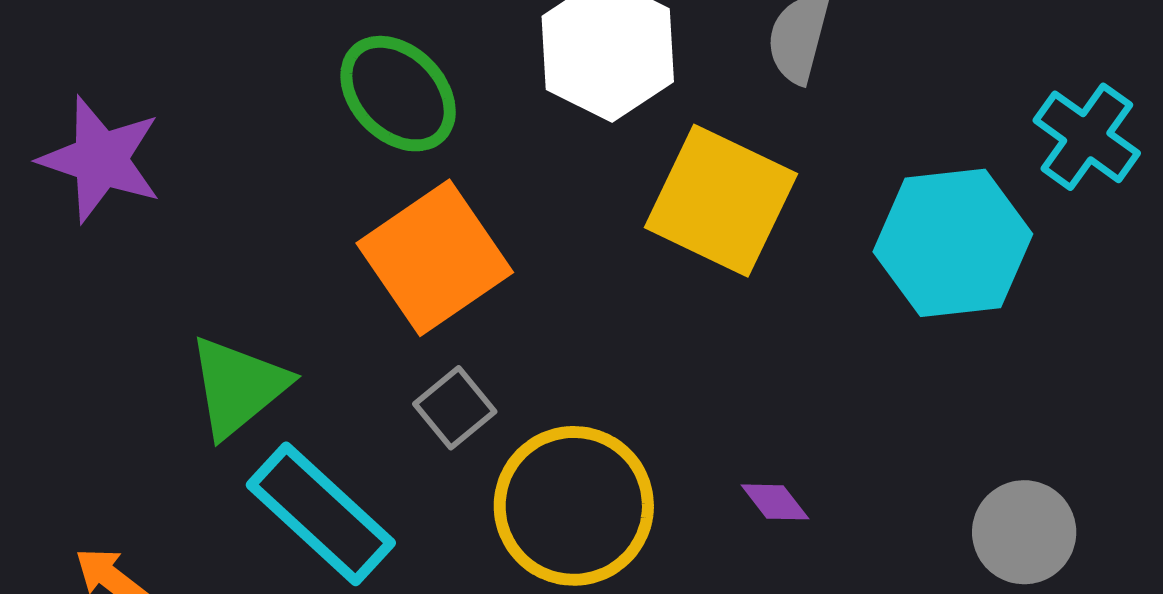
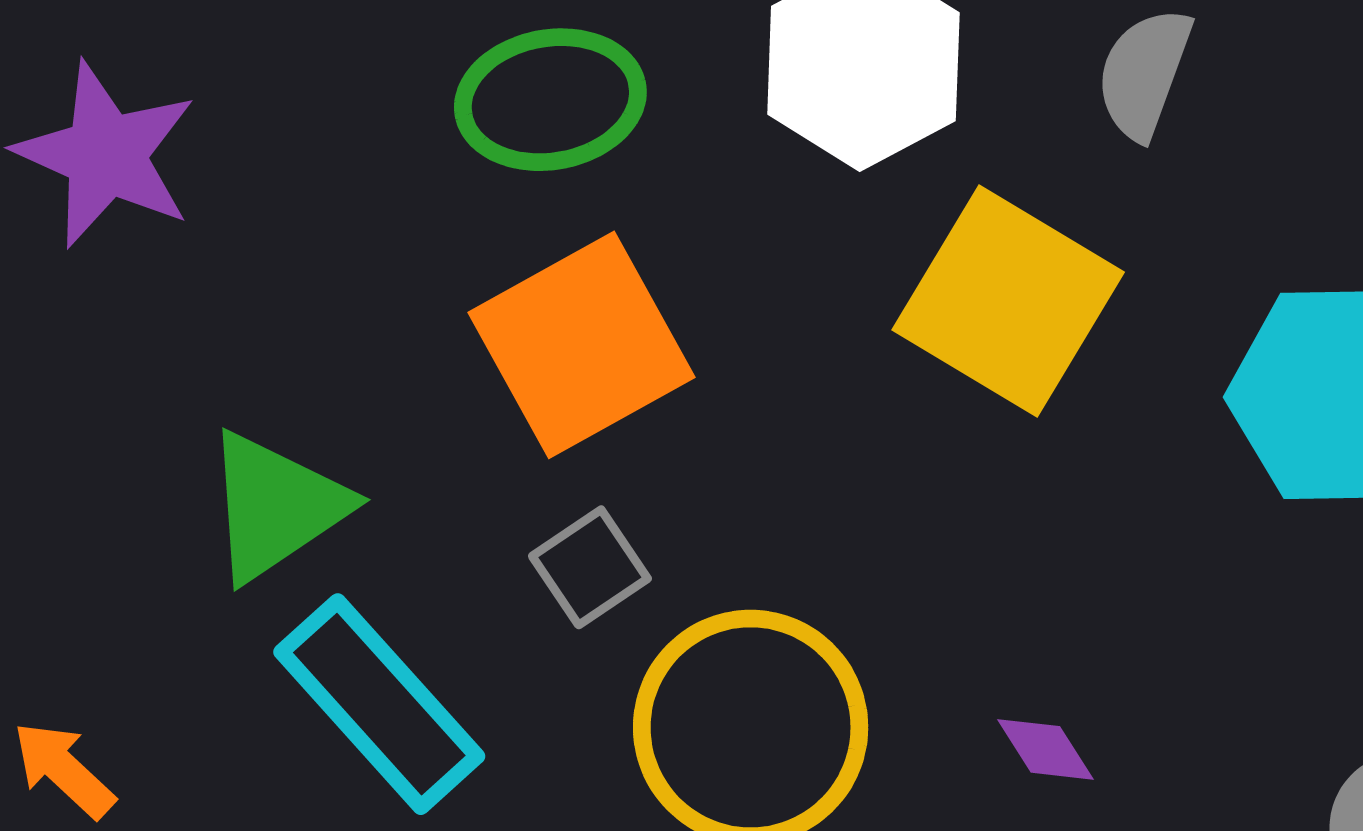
green ellipse: (398, 94) -> (550, 100), turned -61

